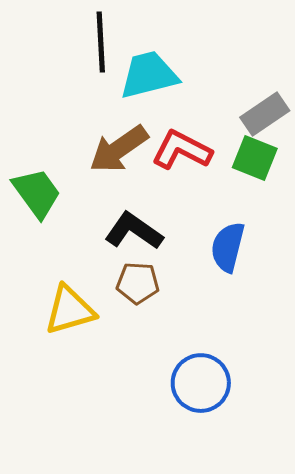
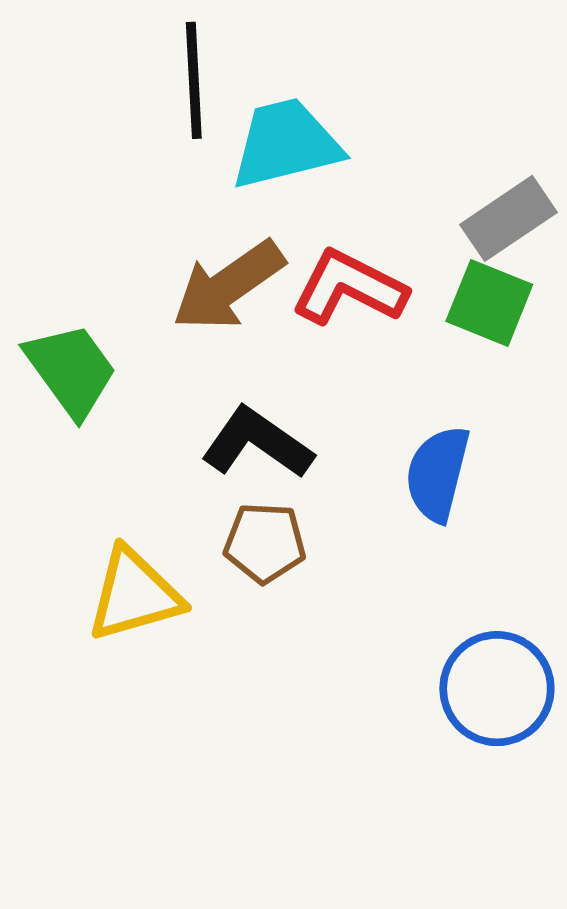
blue circle: (201, 383) -> (497, 689), moved

